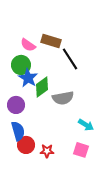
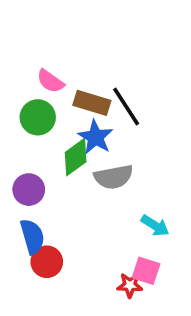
brown rectangle: (51, 41) -> (92, 103), moved
blue star: (28, 78) -> (96, 137), moved
red star: (47, 151) -> (130, 285), moved

